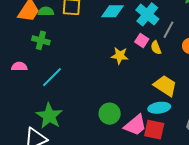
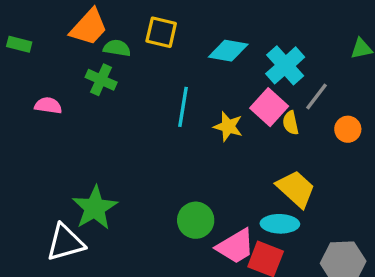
green semicircle: (46, 11) -> (117, 48), moved
pink square: (142, 40) -> (269, 107), size x1.5
pink semicircle: (19, 67) -> (48, 106), moved
cyan line: (52, 77) -> (183, 107), moved, turned -45

